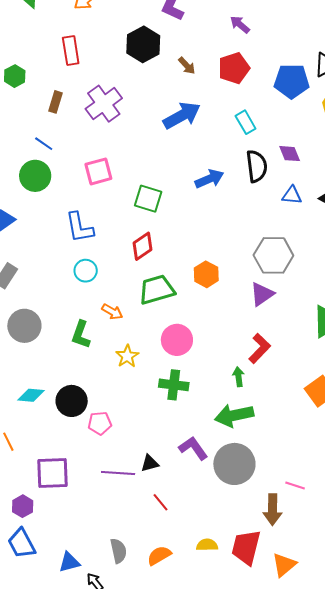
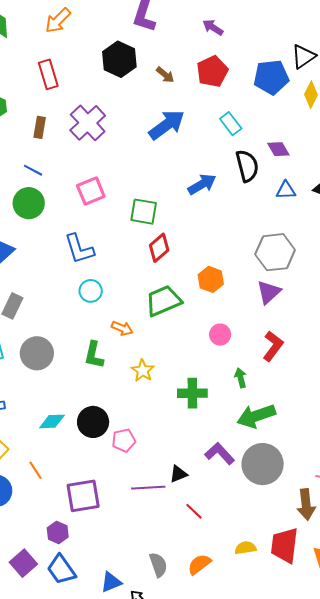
red diamond: (143, 246) -> (159, 248), moved
pink circle: (177, 340) -> (220, 335), moved, size x0.7
green arrow: (238, 377) -> (241, 378), moved

